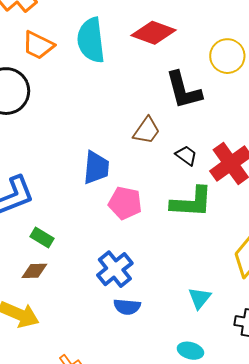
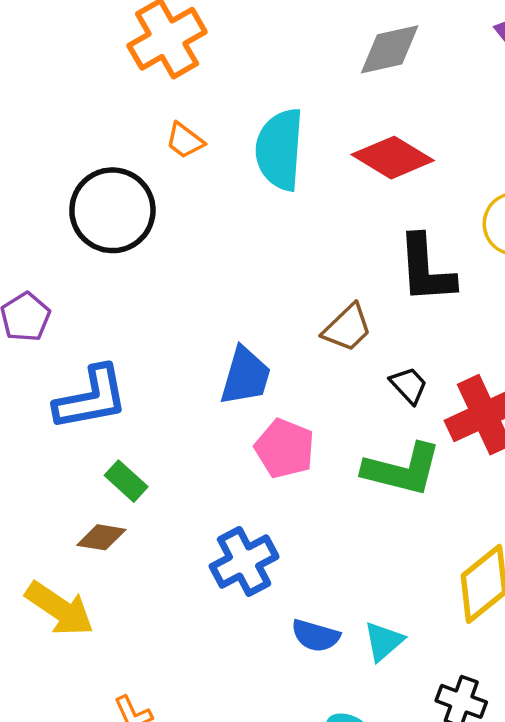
orange trapezoid: (38, 45) -> (185, 141), size x0.7
blue semicircle: (127, 307) -> (316, 636), moved

